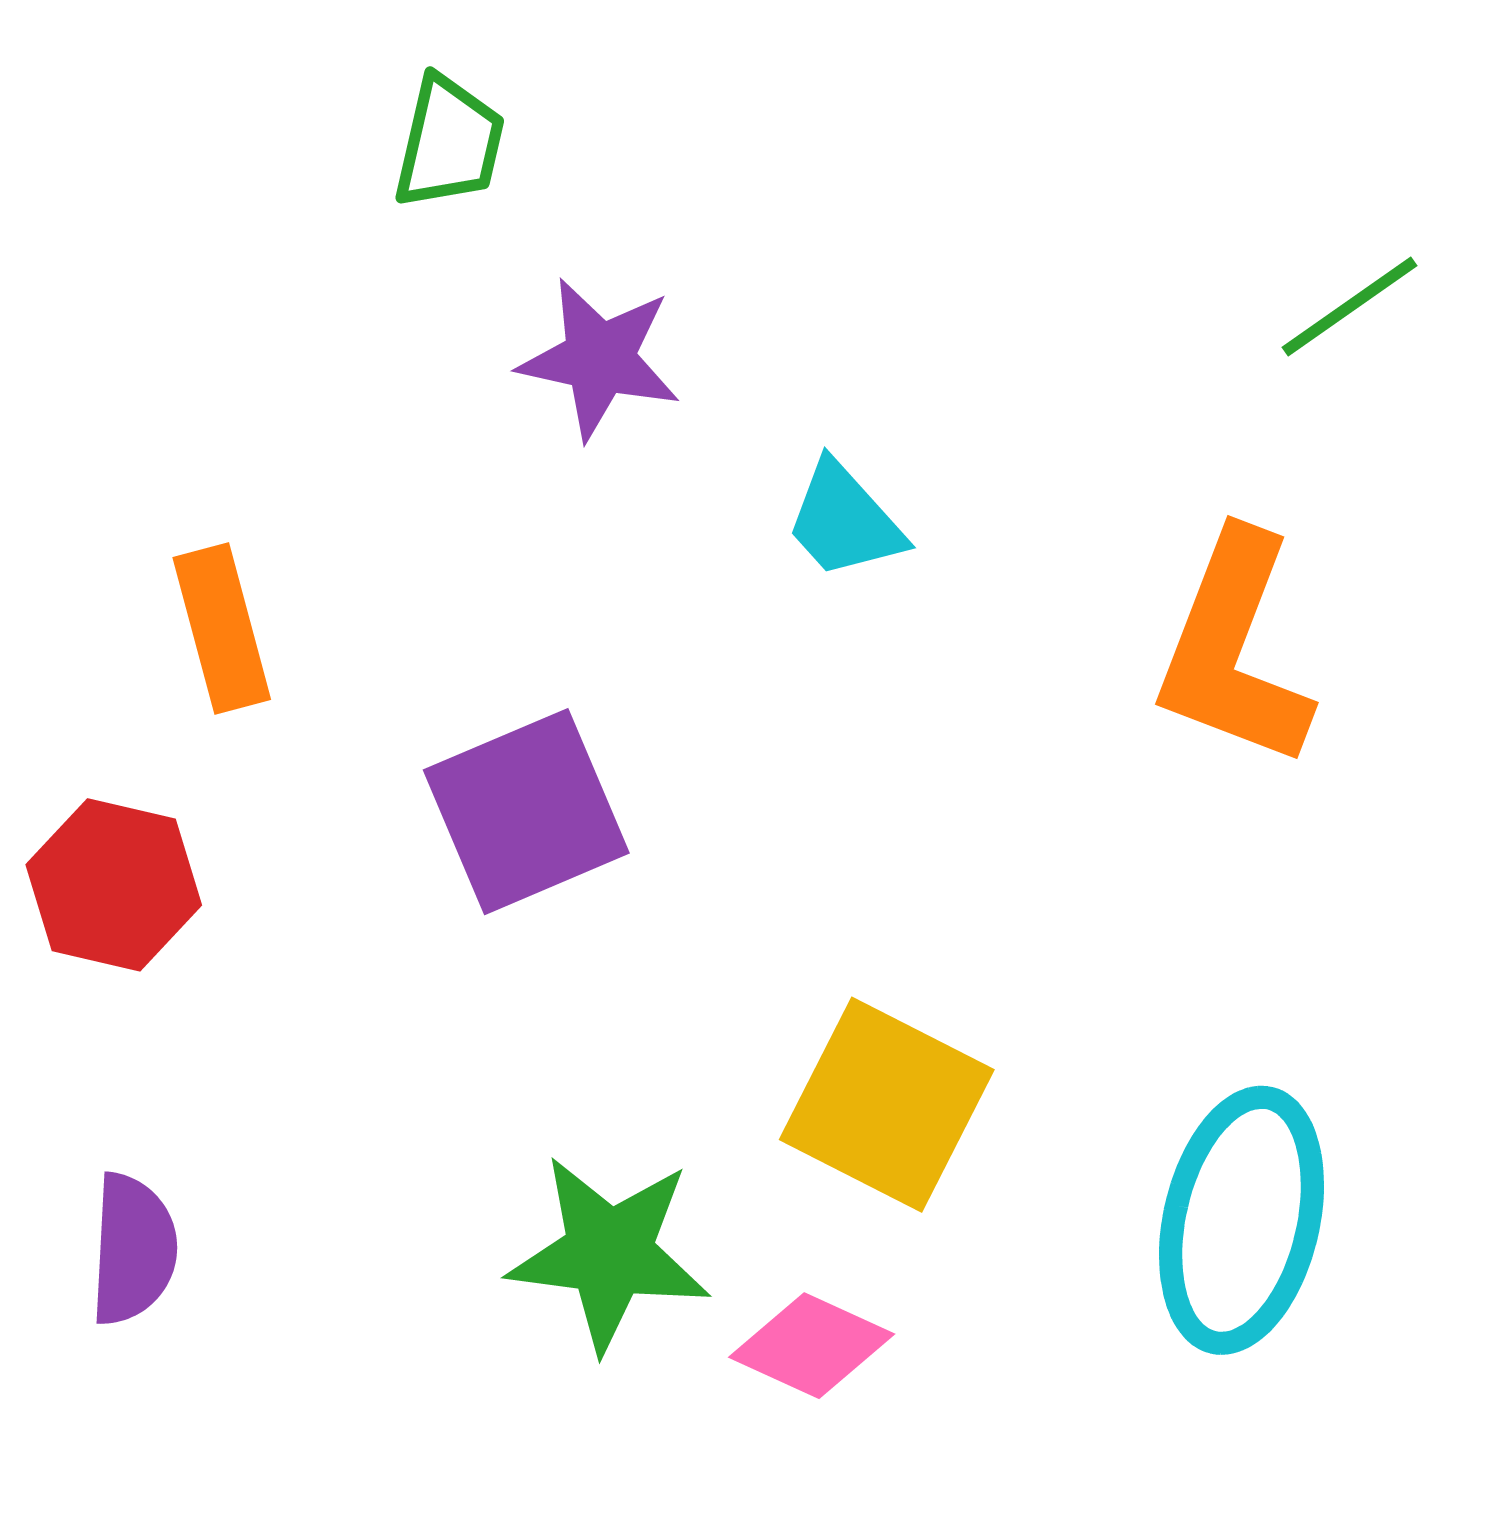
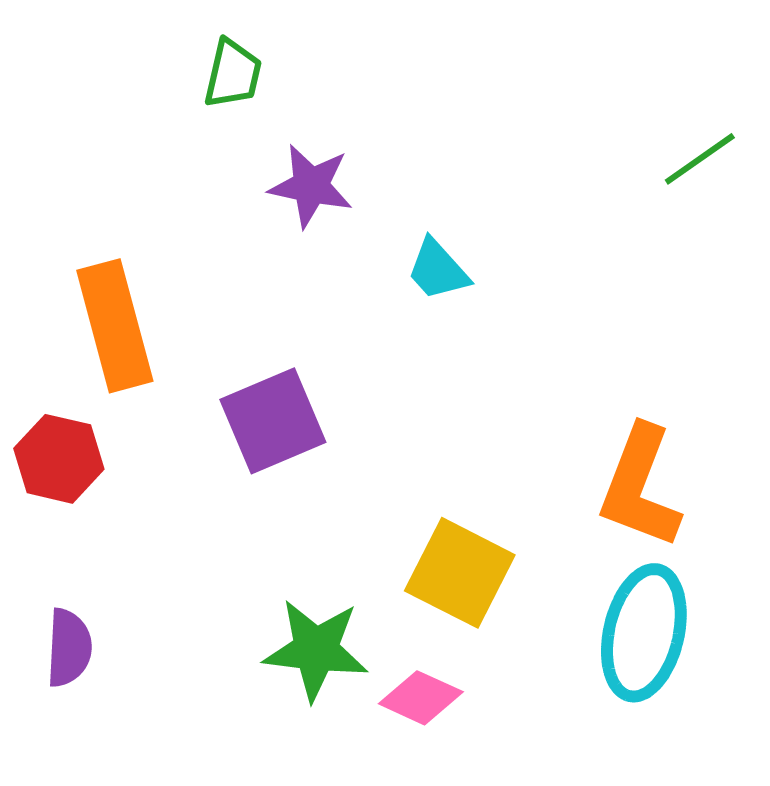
orange rectangle: (222, 628) -> (115, 326), size x1.5
orange L-shape: (1234, 650) -> (640, 487), moved

